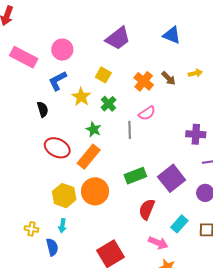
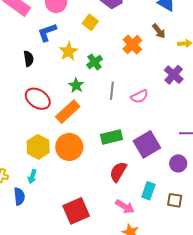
yellow square: (103, 75) -> (90, 22), moved
brown arrow: (169, 78) -> (159, 31), moved
pink semicircle: (147, 113) -> (139, 96), moved
purple cross: (196, 134) -> (174, 75), moved, turned 30
cyan rectangle: (179, 224) -> (148, 191), turned -30

